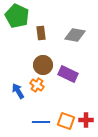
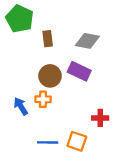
purple rectangle: (68, 74) -> (79, 71), moved
orange cross: (37, 85) -> (43, 99), turned -32
red cross: (86, 120) -> (100, 118), moved

